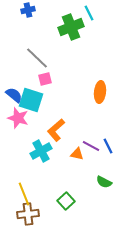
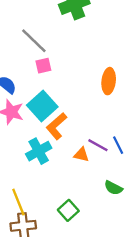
cyan square: (31, 100) -> (42, 106), moved, turned 30

